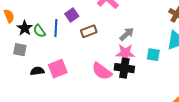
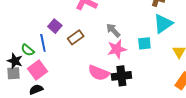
black star: (25, 28) -> (15, 61), moved
gray arrow: (127, 34) -> (113, 30), turned -77
black cross: (124, 68) -> (121, 76), moved
pink square: (58, 69) -> (37, 70), moved

